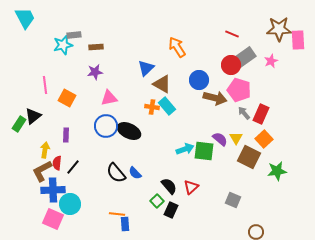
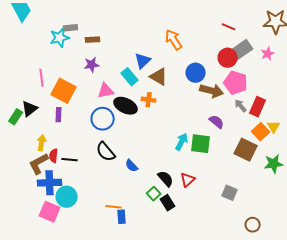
orange square: (67, 98) -> (64, 91), size x1.4
cyan rectangle: (167, 106) -> (130, 77), moved
black ellipse: (129, 131) -> (126, 106), moved
purple rectangle: (66, 135) -> (59, 115), moved
yellow triangle: (236, 138) -> (274, 127), moved
purple semicircle: (220, 139) -> (217, 122), moved
cyan arrow: (185, 149) -> (182, 142), turned -42
black line: (73, 167) -> (70, 160), turned 56
black semicircle: (116, 173) -> (106, 152), moved
black rectangle: (171, 210) -> (168, 203), turned -56

